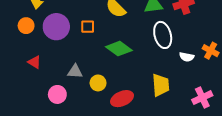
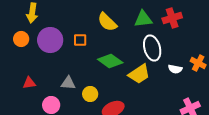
red triangle: (34, 62) -> (29, 83), moved, turned -40
yellow trapezoid: (161, 85) -> (139, 74), moved, turned 60

